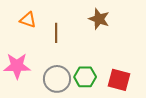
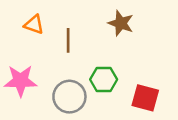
green hexagon: (85, 77) -> (104, 79), moved

